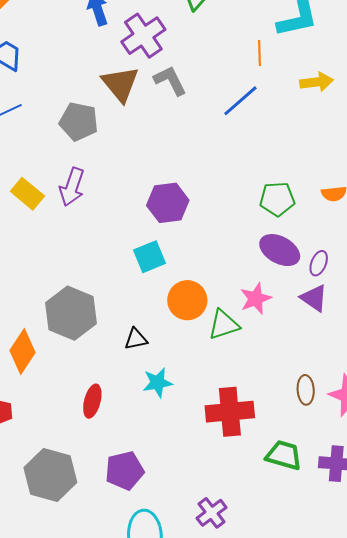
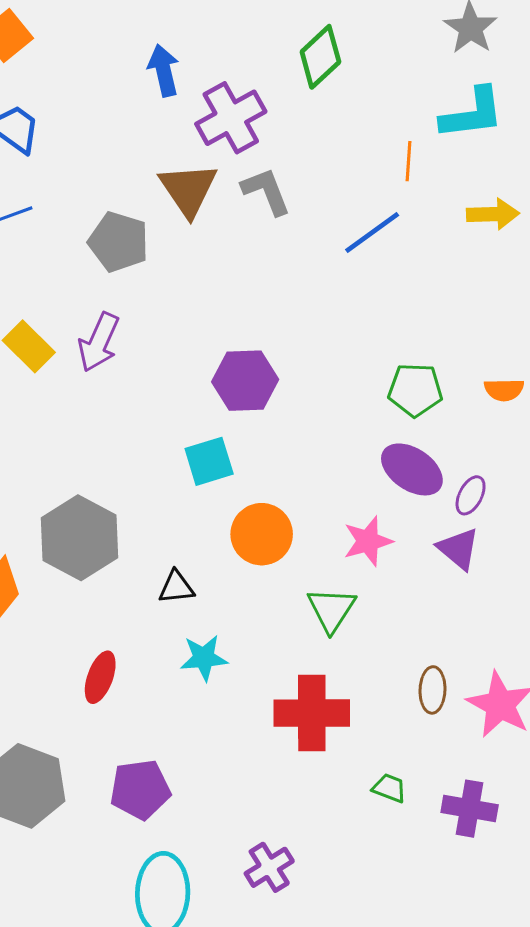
green triangle: (224, 325) -> (331, 610), moved, turned -44
green trapezoid: (284, 455) -> (389, 788), size x0.6

